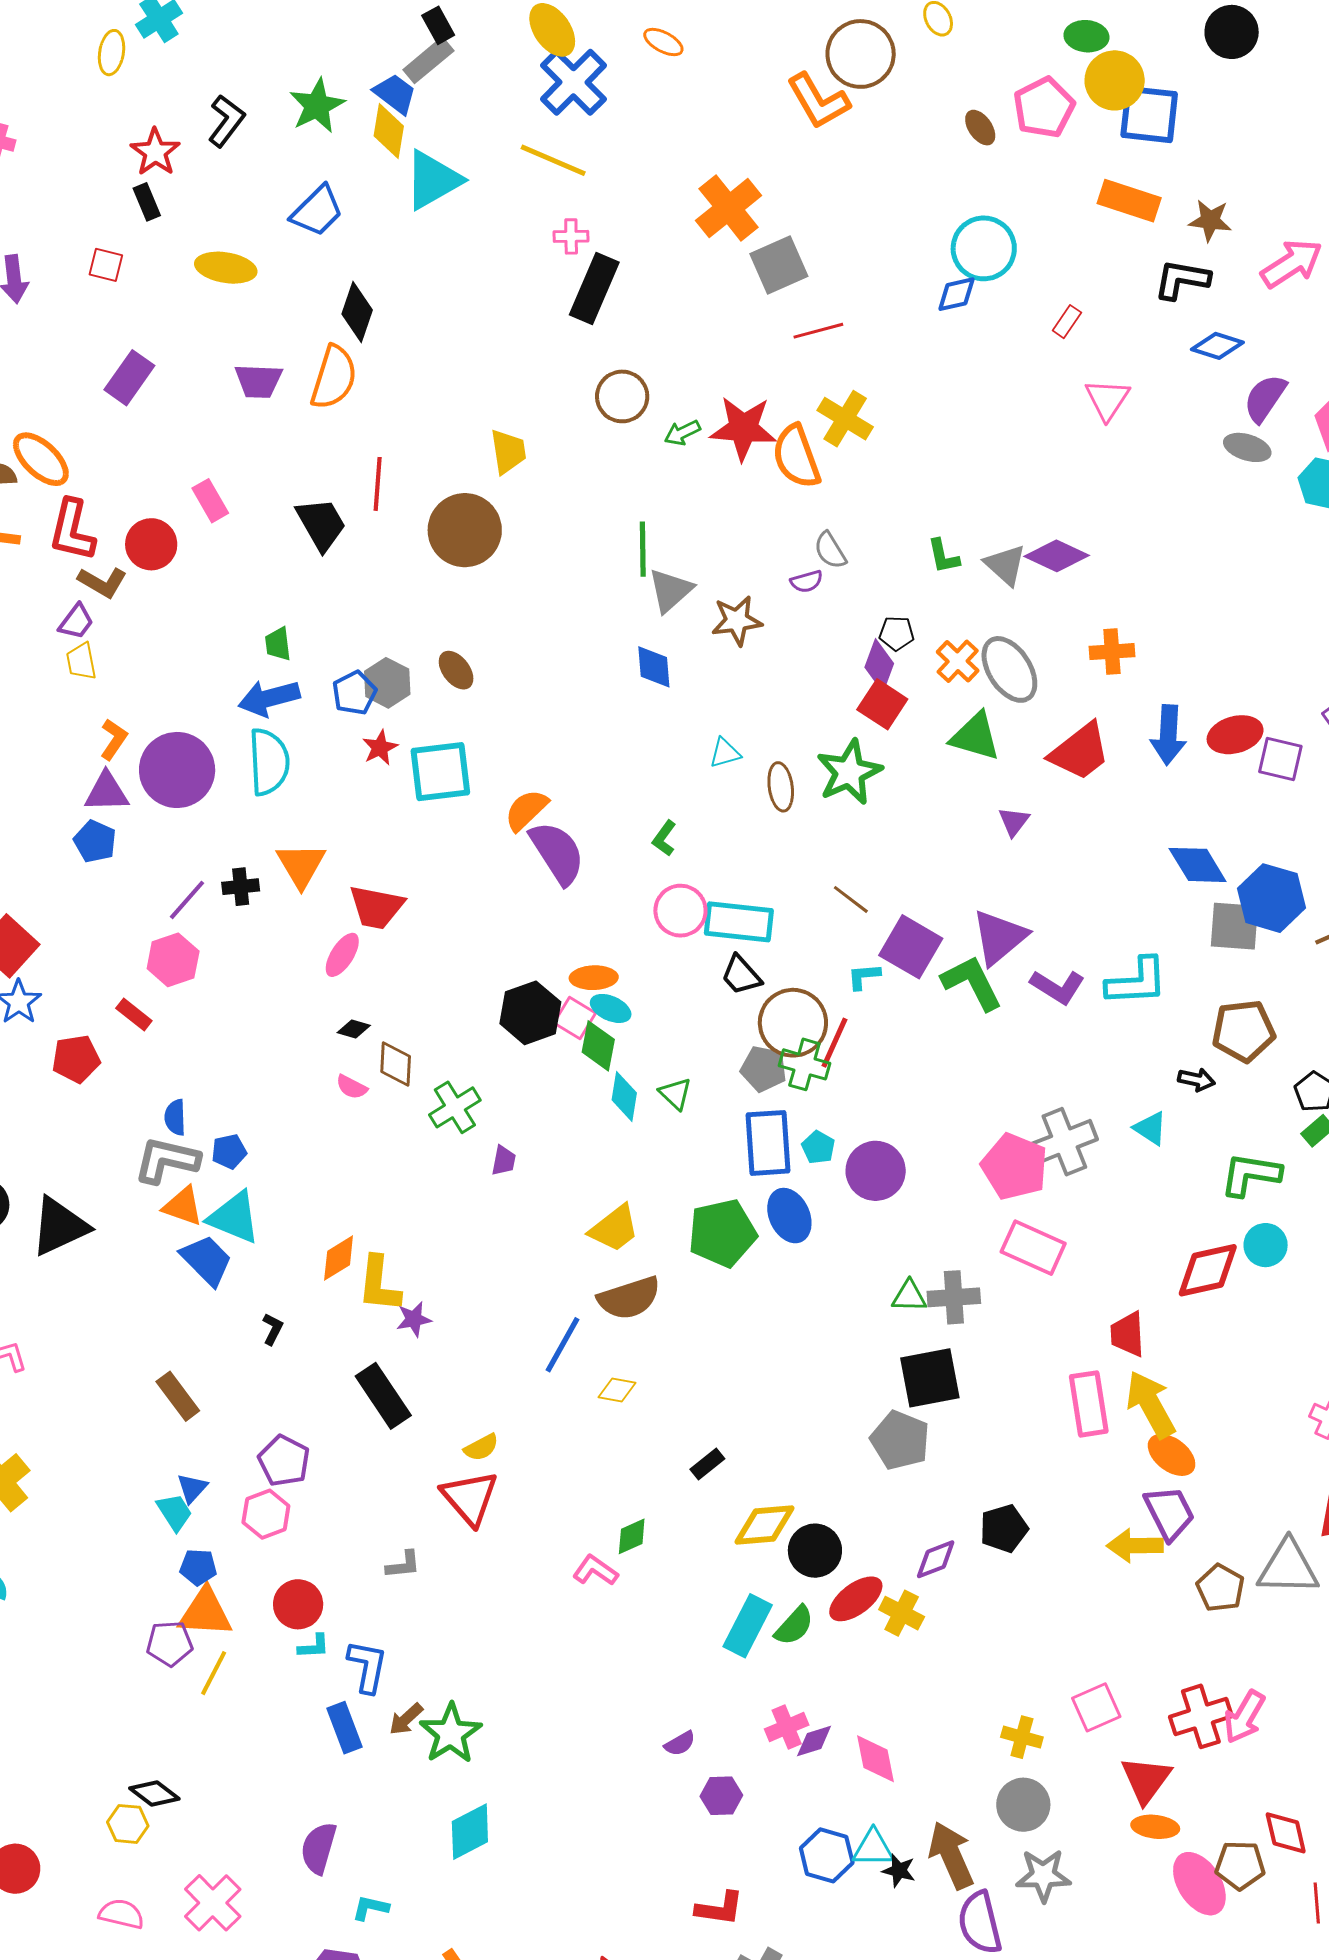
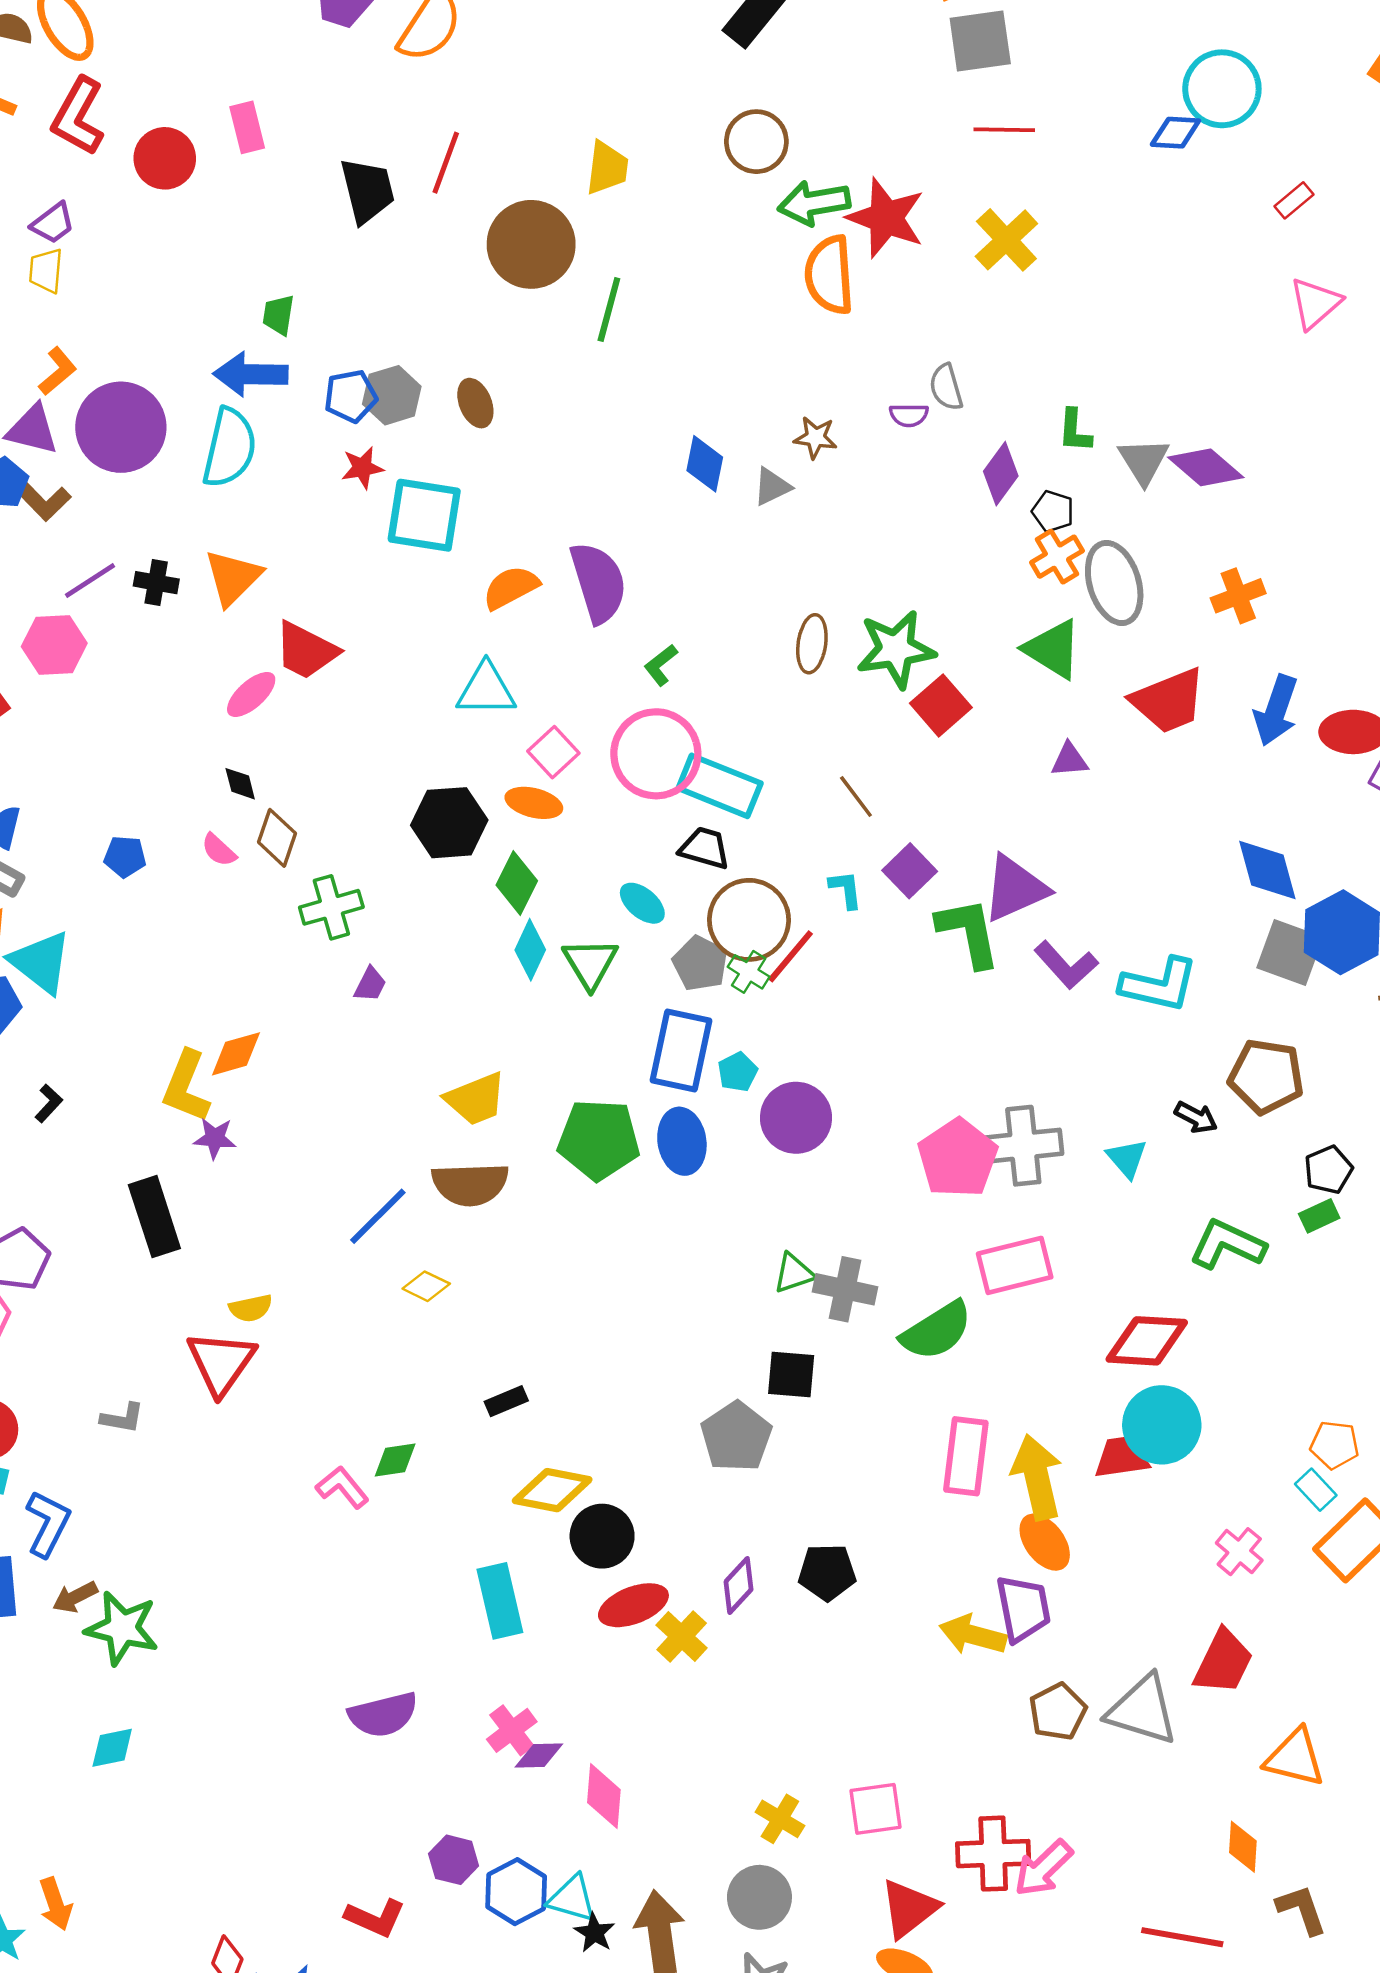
green arrow: (682, 433) -> (814, 203), size x1.6
orange semicircle: (796, 457) -> (829, 275), moved
green line: (643, 549) -> (609, 310), moved
brown L-shape: (102, 582) -> (42, 500), moved
gray triangle: (670, 590) -> (772, 487), moved, size x0.7
brown star: (737, 621) -> (815, 438), size x0.7
black pentagon: (897, 633) -> (1053, 511), moved
orange cross: (1112, 652) -> (1238, 596), turned -33
purple diamond: (879, 665) -> (1001, 474), moved
red square: (882, 704) -> (941, 705), moved
cyan triangle: (725, 753) -> (486, 690), moved, size x1.6
purple triangle: (1014, 822) -> (1069, 760), turned 32
purple semicircle: (557, 853) -> (598, 582), moved
pink circle: (680, 911) -> (656, 754), size x1.4
purple square: (911, 947) -> (910, 871), size x0.7
black trapezoid: (741, 975) -> (705, 848), turned 132
cyan L-shape: (864, 976) -> (846, 890), turned 72
cyan ellipse: (611, 1008) -> (642, 903), moved
pink square: (575, 1018) -> (553, 752), moved
black diamond: (354, 1029) -> (240, 784), turned 44
green cross: (804, 1064) -> (749, 972), size x0.7
green triangle: (675, 1094) -> (590, 963), size x1.4
blue pentagon: (229, 1152) -> (125, 857), moved
cyan circle: (1266, 1245) -> (1162, 1425), moved, size x1.5
pink rectangle: (1033, 1248) -> (1015, 1265), moved, turned -54
orange diamond: (339, 1258) -> (236, 1054), moved
green triangle: (909, 1296) -> (794, 1273), turned -36
red trapezoid: (1128, 1334) -> (1122, 1457), moved, turned 69
black square: (930, 1378) -> (791, 1374), size x0.7
purple diamond: (936, 1559) -> (739, 1585), turned -42
cyan rectangle: (748, 1626) -> (500, 1601), turned -56
green semicircle: (794, 1626) -> (937, 1331), moved, size x1.4
pink cross: (787, 1727) -> (512, 1730), turned -30
green star: (451, 1733) -> (122, 1628), turned 30
purple semicircle: (680, 1744) -> (383, 1715), size x1.8
purple hexagon: (721, 1796) -> (454, 1860), moved
cyan diamond: (470, 1832) -> (112, 1748), size x0.7

